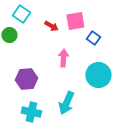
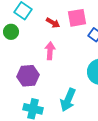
pink arrow: (63, 58) -> (50, 51), moved

